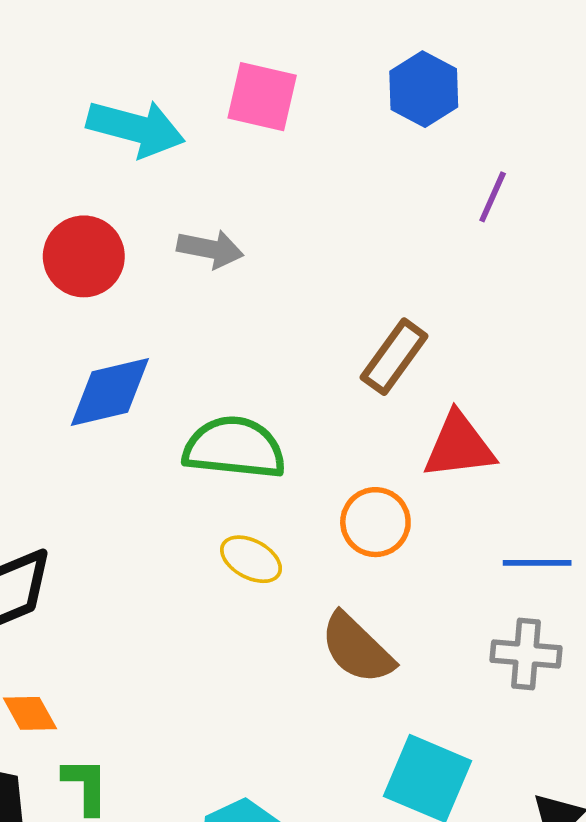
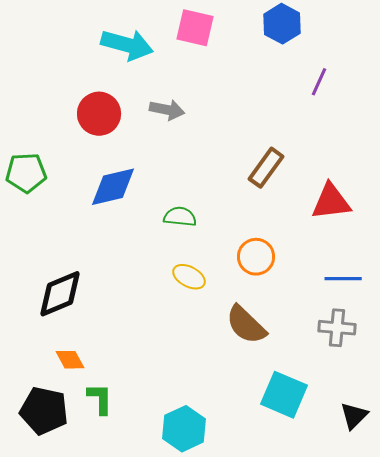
red triangle: (459, 446) -> (331, 202), moved
green semicircle: (234, 448) -> (180, 217), size x0.6

